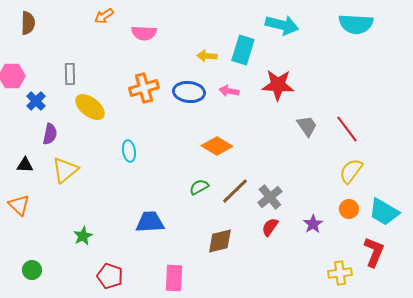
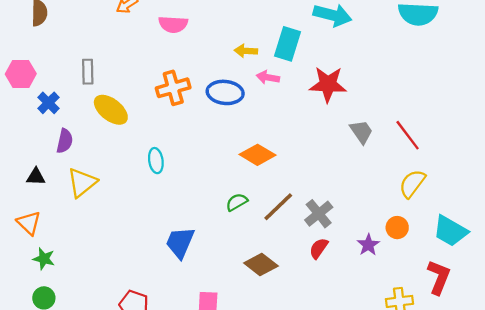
pink arrow: (229, 91) -> (268, 77), moved
orange circle: (349, 209) -> (397, 228), moved
blue trapezoid: (150, 222) -> (180, 243), turned -64
green star: (83, 236) -> (44, 259), moved, turned -30
brown diamond: (220, 241) -> (261, 264), turned 52

